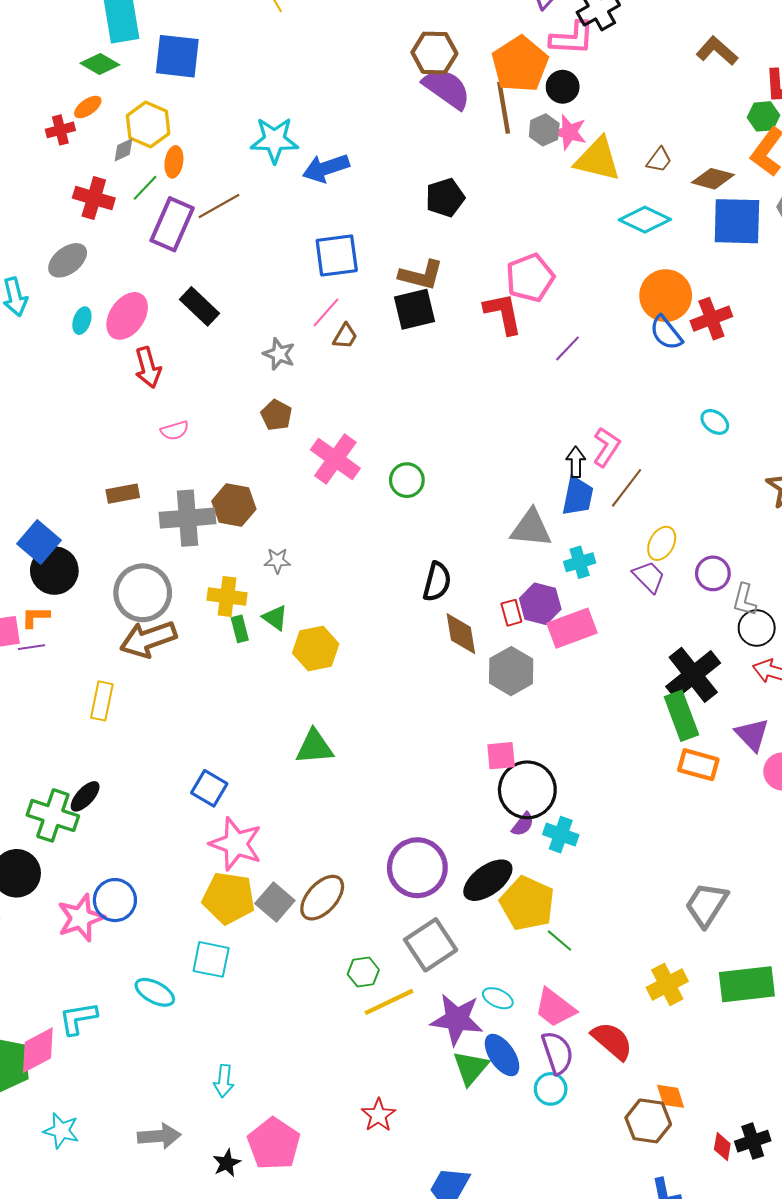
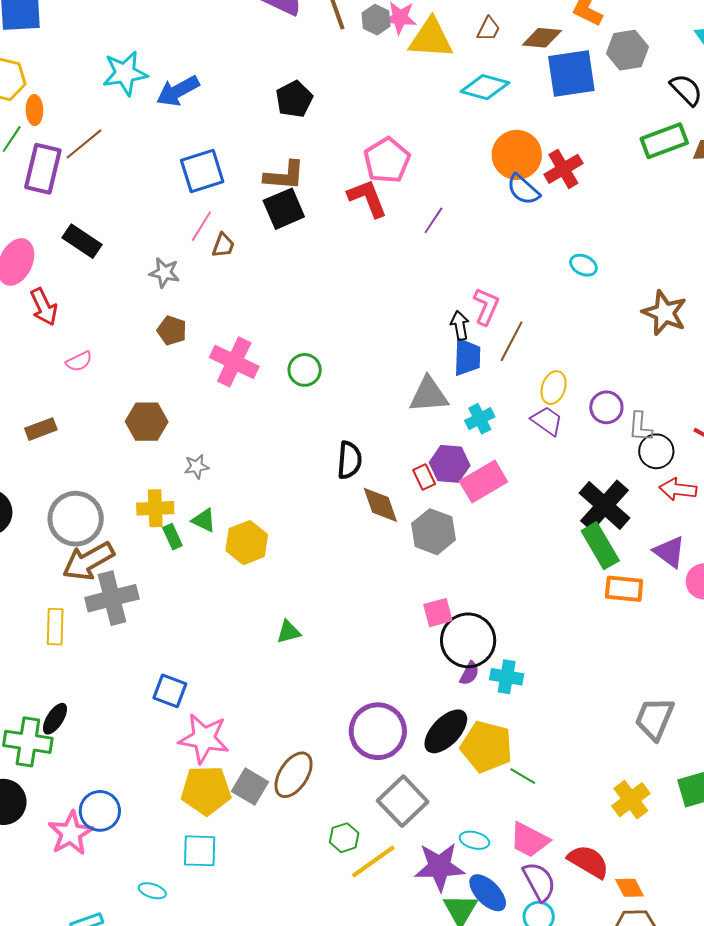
gray cross: (188, 518) -> (112, 598), moved
green triangle: (314, 747) -> (289, 632), moved, size x0.7
cyan ellipse: (155, 992) -> (152, 891), size x0.7
orange diamond: (671, 1096) -> (630, 888), moved

